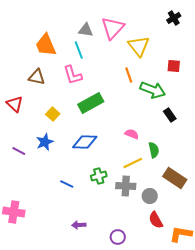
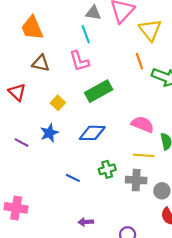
orange trapezoid: (46, 45) -> (32, 28), moved
pink semicircle: (132, 134) -> (143, 124), size x1.5
yellow line: (133, 163) -> (144, 155), turned 30

